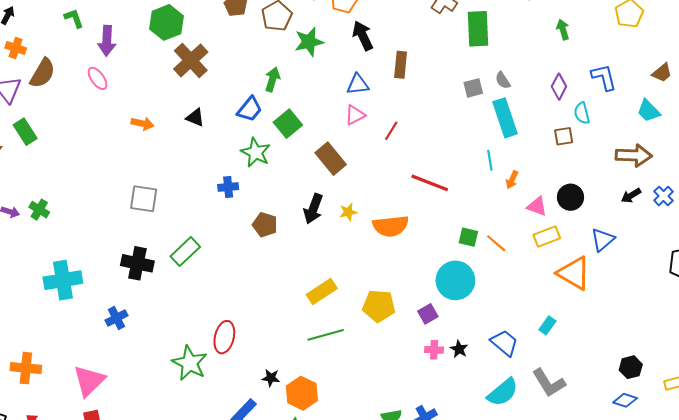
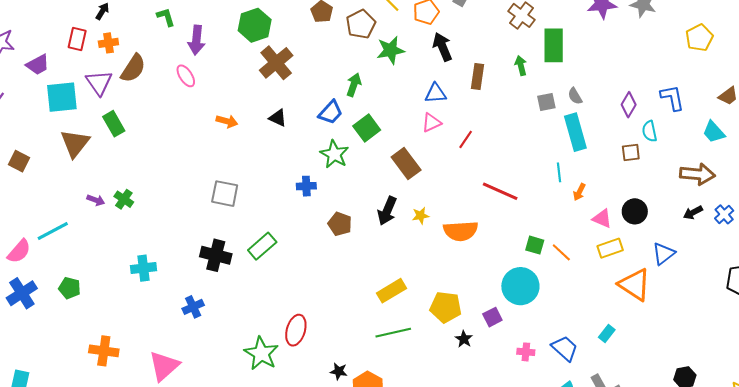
green arrow: (563, 30) -> (521, 66), moved
orange cross: (16, 48) -> (108, 43), turned -30
cyan cross: (63, 280) -> (143, 268), size x0.7
black star: (459, 349) -> (464, 339), moved
pink cross: (434, 350) -> (526, 352), moved

